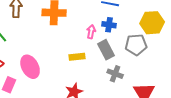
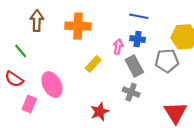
yellow rectangle: (77, 57) -> (93, 64), moved, turned -42
gray cross: (115, 74) -> (131, 92), moved

